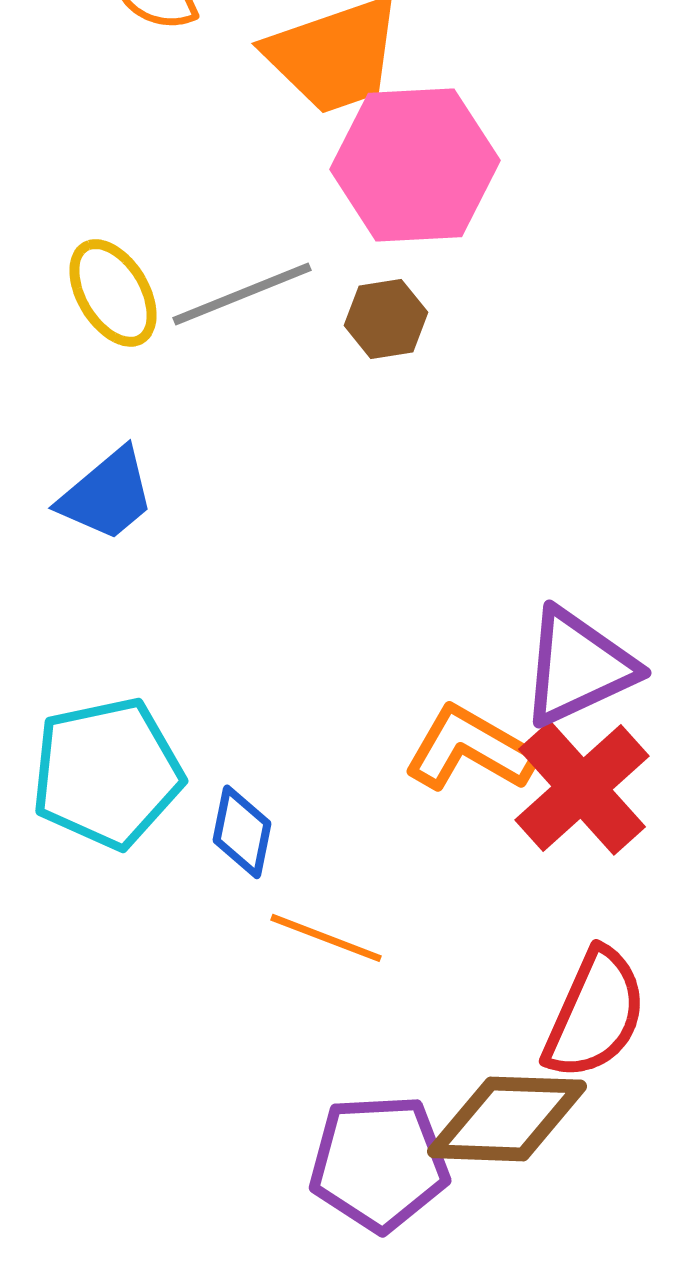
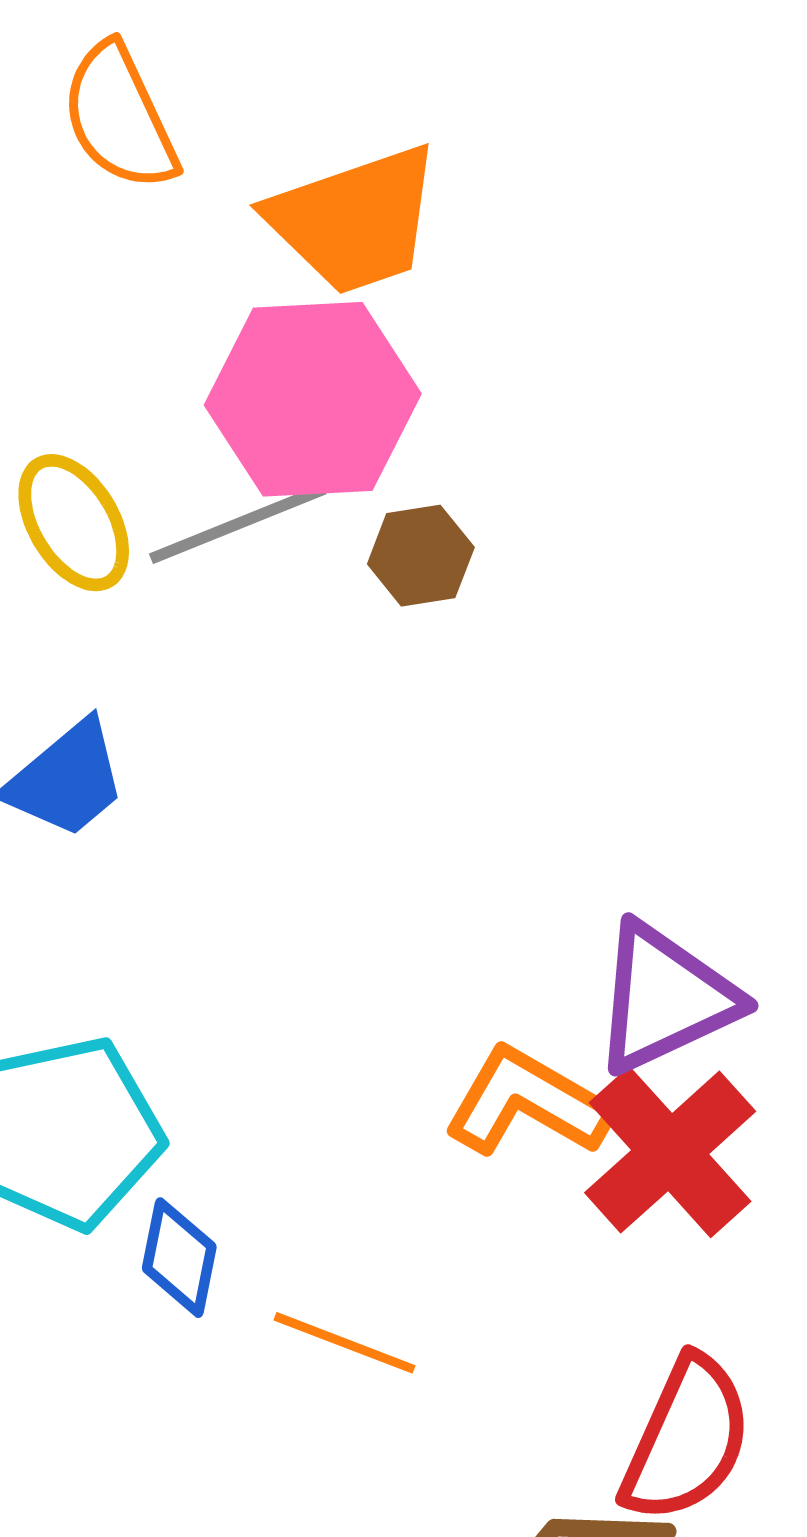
pink hexagon: (415, 165) -> (313, 399), moved
blue diamond: (242, 832) -> (179, 1258), moved

